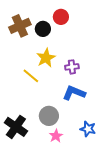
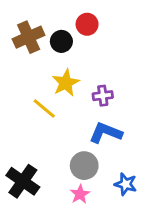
gray circle: (49, 116) -> (84, 166), moved

